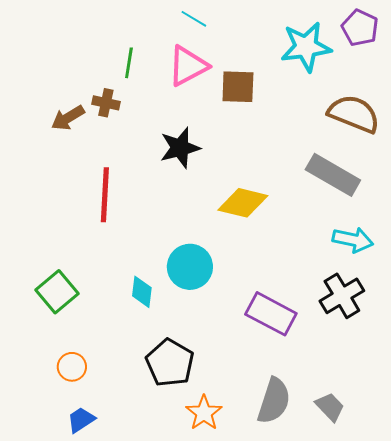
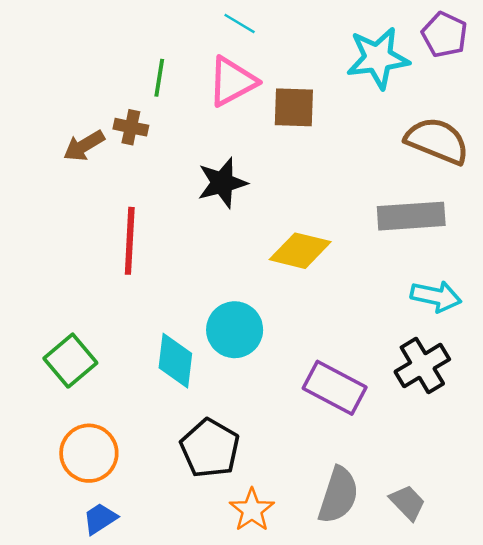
gray rectangle: (333, 175) -> (411, 216), turned -34
cyan diamond: (142, 292) -> (175, 361), size x1.4
orange circle: (72, 367) -> (89, 453), size x1.6

